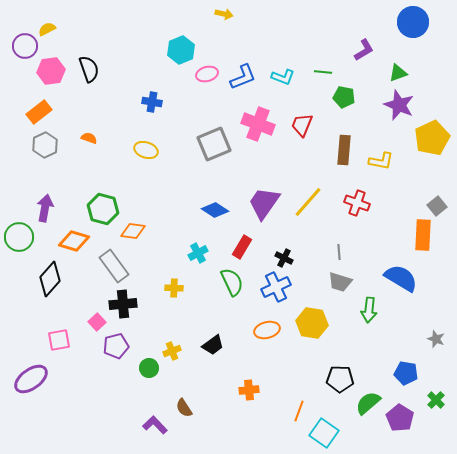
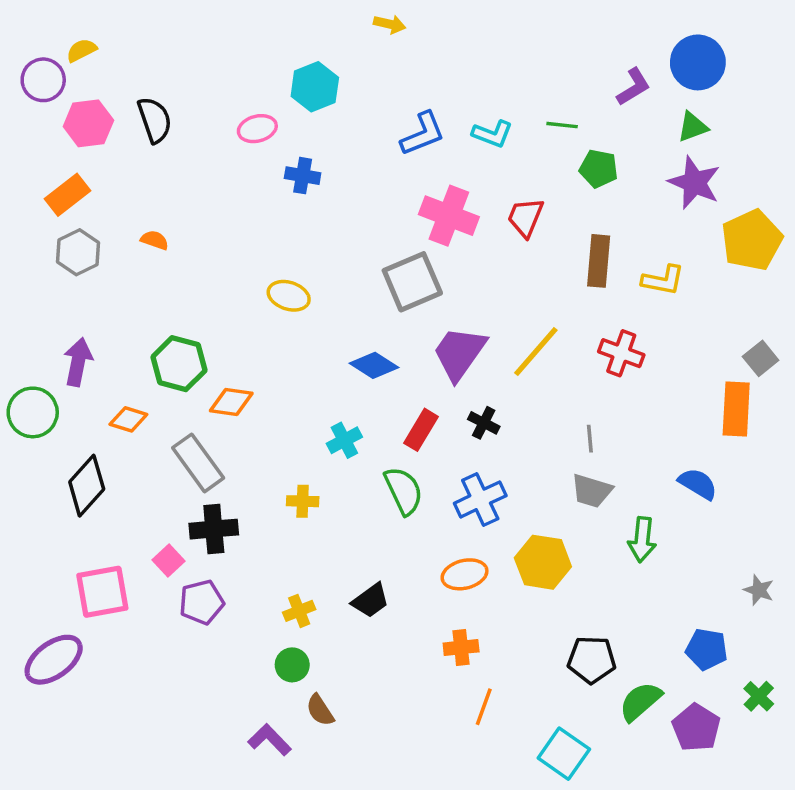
blue circle: (413, 22) -> (698, 62), moved
pink ellipse: (207, 74) -> (257, 129), moved
blue cross: (152, 102) -> (303, 176), moved
gray square: (214, 144) -> (412, 282), moved
yellow ellipse: (146, 150) -> (289, 296), moved
orange diamond: (74, 241) -> (128, 419), size x0.7
black cross: (284, 258) -> (484, 423), moved
blue semicircle: (401, 278) -> (698, 484), size x0.7
pink square: (59, 340) -> (102, 592), size x1.4
green circle: (149, 368) -> (292, 665), moved
orange cross: (249, 390) -> (461, 647), moved
orange line: (299, 411) -> (484, 707), moved

